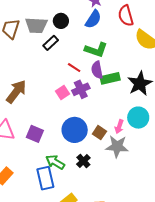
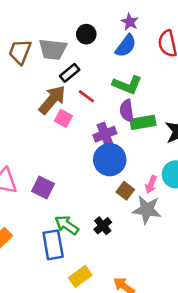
black circle: (61, 21) -> (86, 34), moved
red line: (74, 68) -> (86, 96), moved
brown arrow: (16, 92) -> (52, 100), moved
pink square: (62, 92) -> (63, 118), moved, turned -32
blue circle: (75, 130) -> (110, 160), moved

